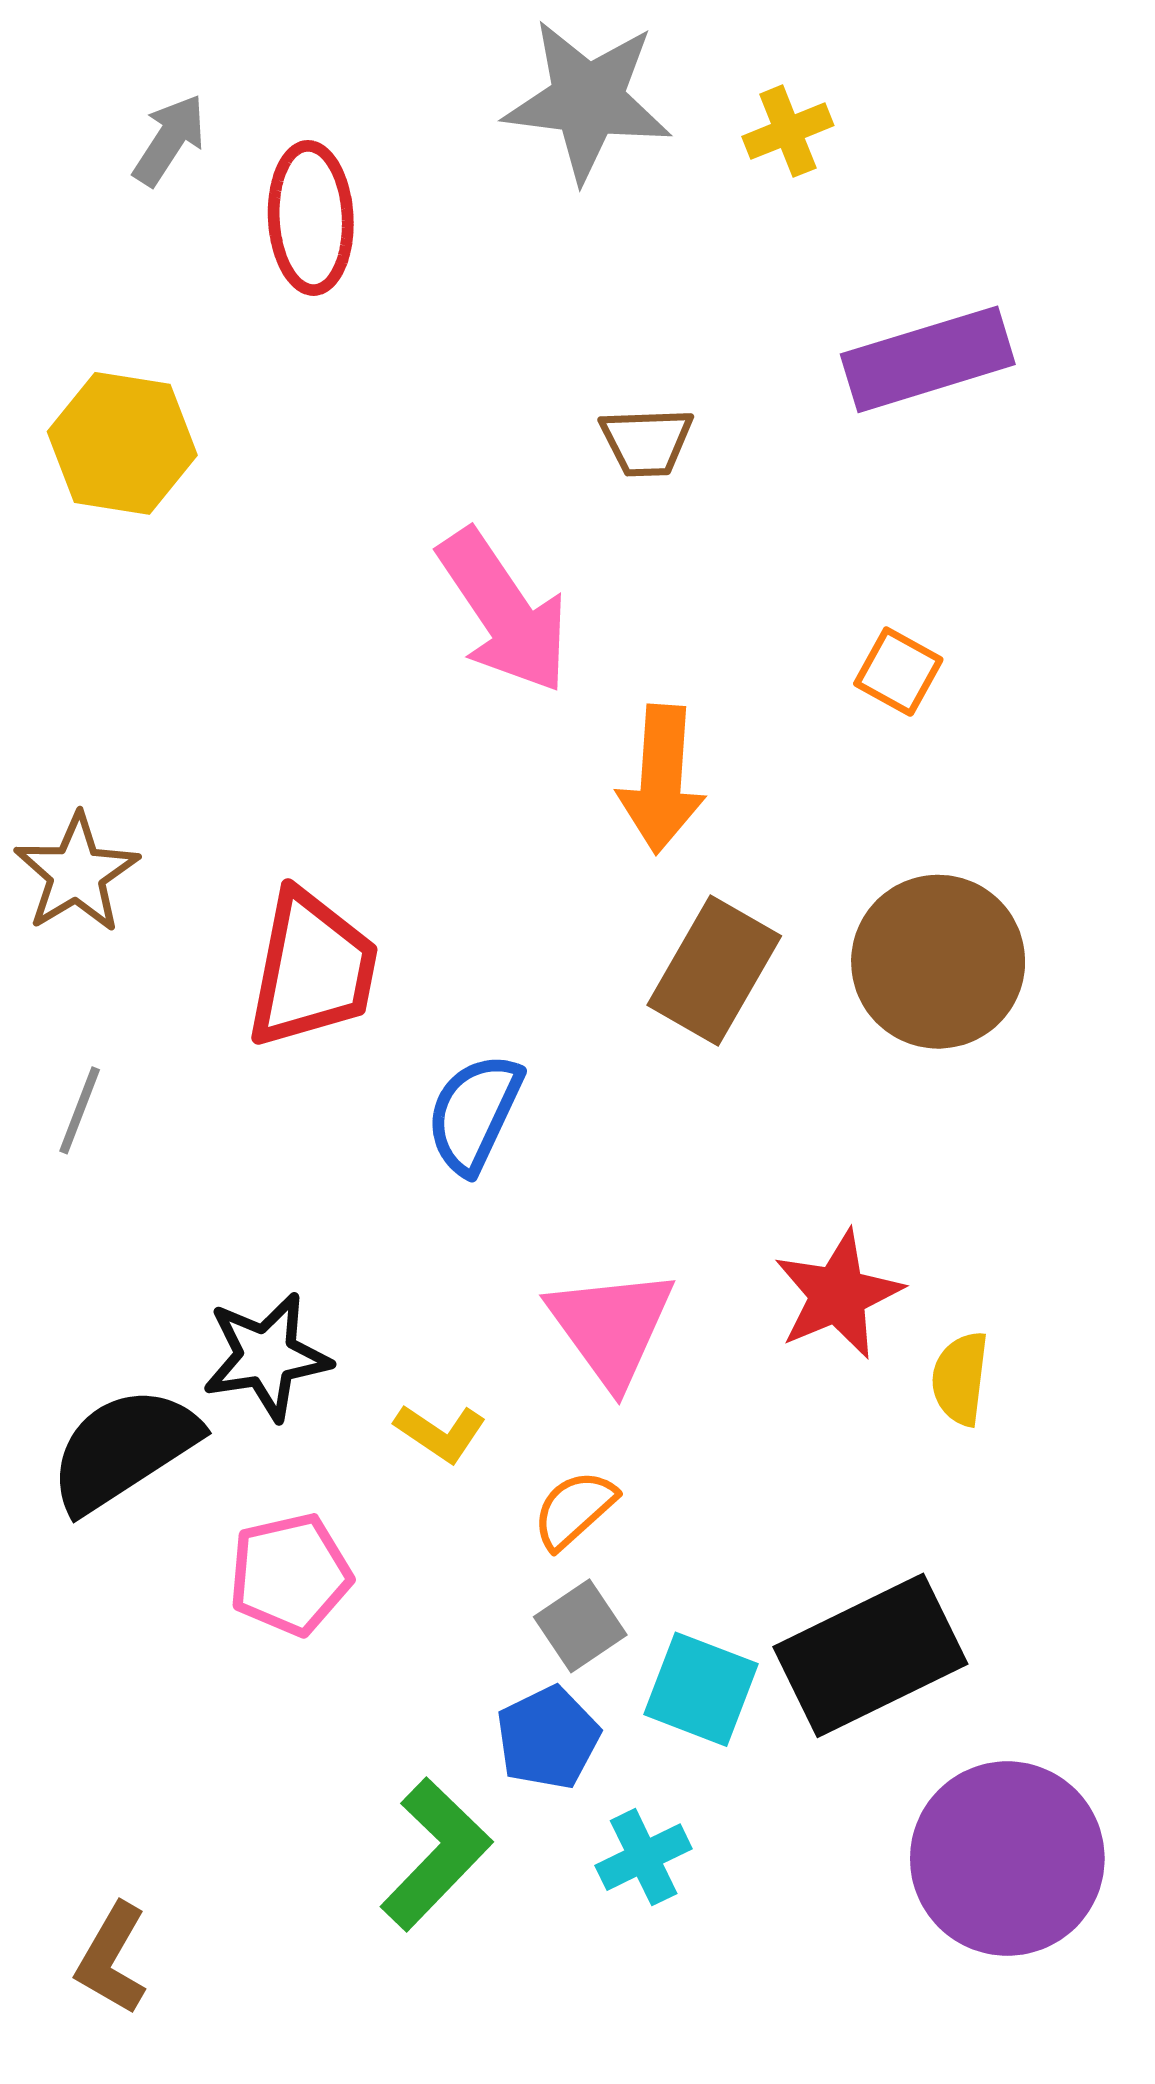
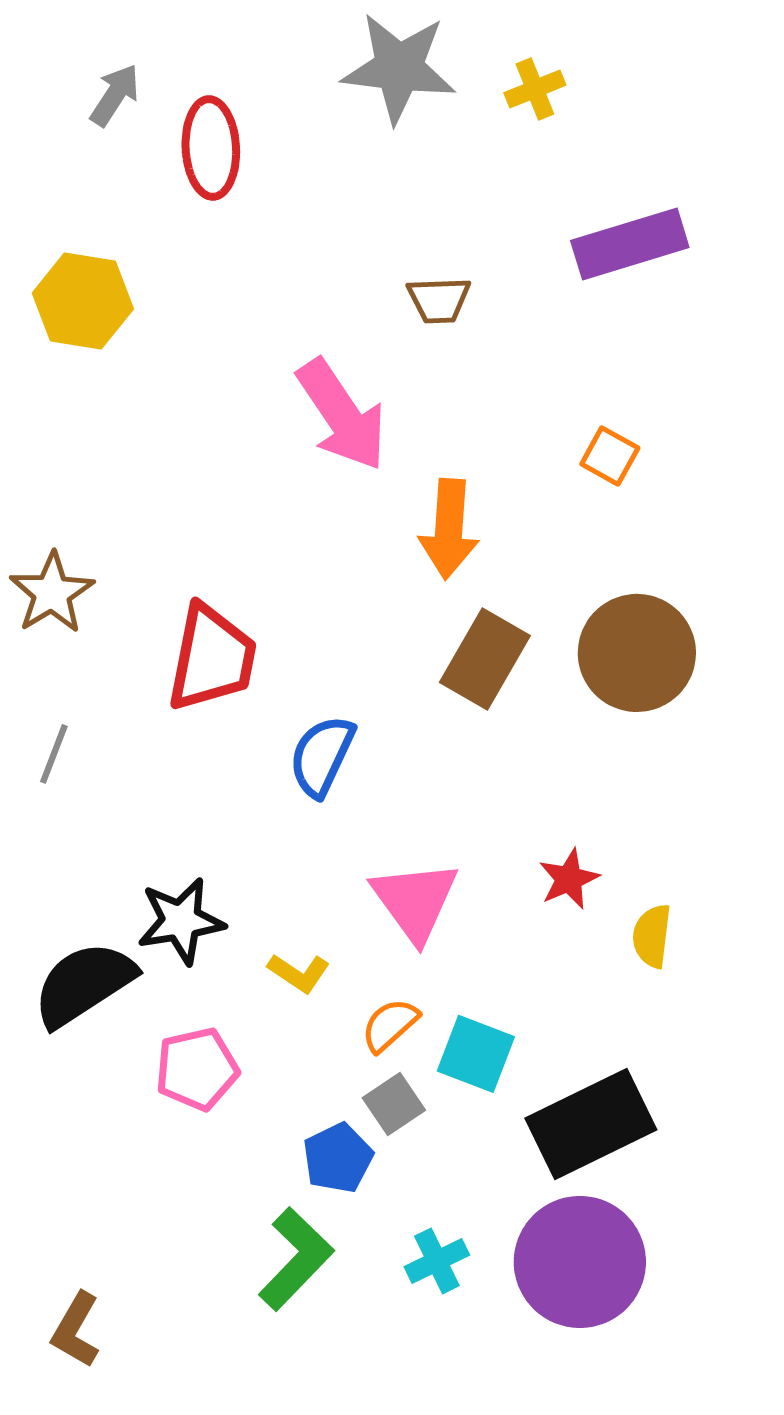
red star: (838, 1295) -> (569, 879), size x0.7
cyan square: (701, 1689) -> (476, 1054), moved
blue pentagon: (548, 1738) -> (338, 1158), moved
purple circle: (1007, 1859) -> (580, 1262), moved

